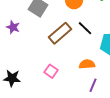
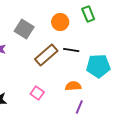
black line: (85, 28) -> (71, 50), turned -35

